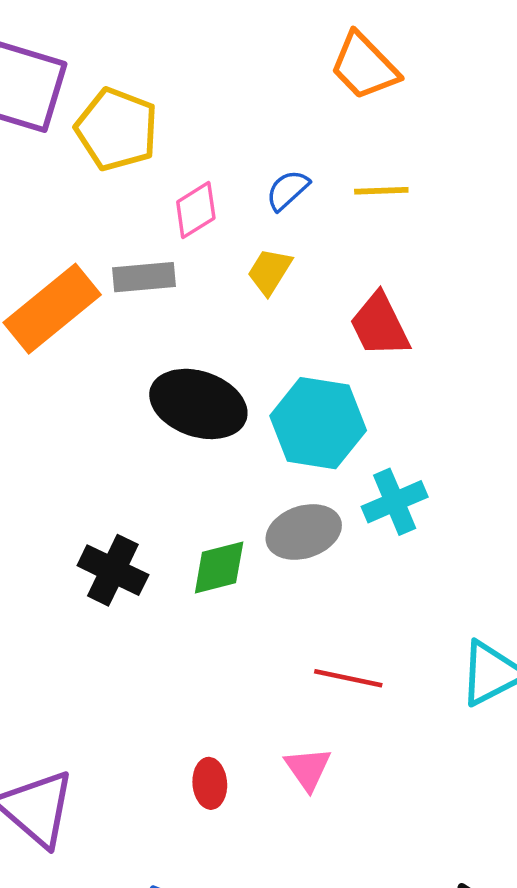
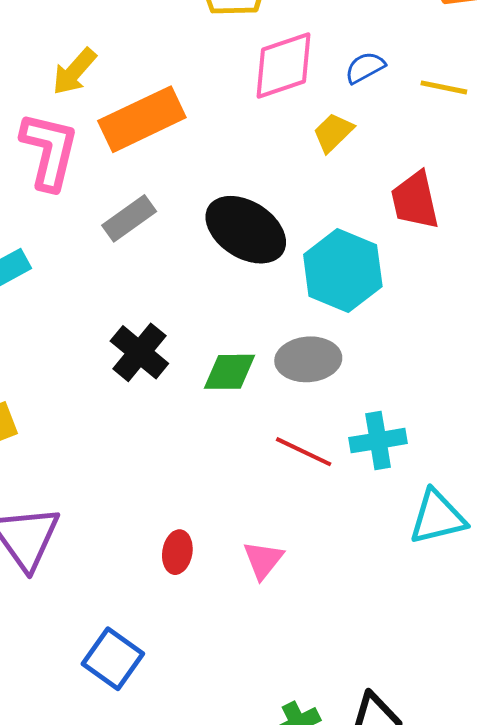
pink diamond: (196, 210) -> (283, 65), size x1.5
gray rectangle: (144, 277) -> (129, 218), moved, turned -44
cyan cross: (395, 502) -> (378, 441), moved
red line: (348, 678) -> (304, 452), moved

